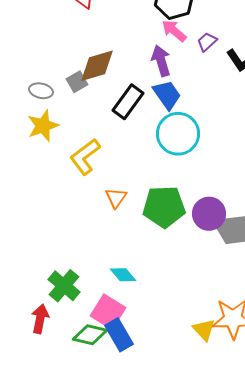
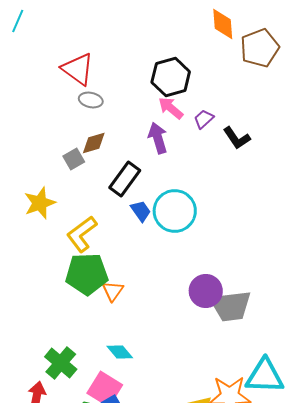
brown diamond: (97, 66) -> (94, 143), size x0.7
gray ellipse: (41, 91) -> (91, 100), moved
blue trapezoid: (167, 95) -> (141, 211), moved, size x0.7
orange triangle: (116, 198) -> (113, 291), moved
green pentagon: (164, 207) -> (87, 274), moved

